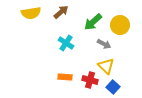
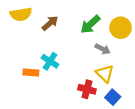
brown arrow: (61, 12) -> (50, 23), moved
cyan cross: (66, 43) -> (50, 61), moved
orange rectangle: (65, 77) -> (31, 72), moved

